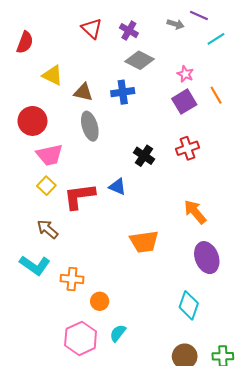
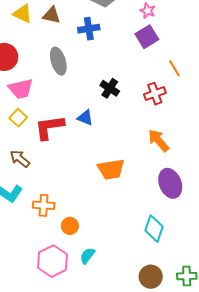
brown triangle: (83, 92) -> (52, 15), moved
orange line: (216, 95) -> (174, 68), moved
red cross: (187, 148) -> (155, 94), moved

